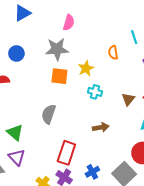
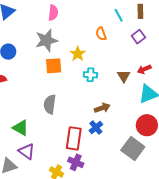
blue cross: (92, 172) -> (96, 128), moved

